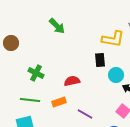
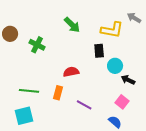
green arrow: (57, 26) -> (72, 25), moved
green cross: (36, 73) -> (37, 45), moved
orange rectangle: (59, 102) -> (58, 93), turned -56

